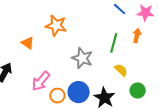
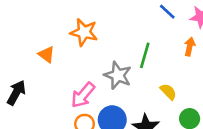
green line: (114, 43) -> (145, 55), moved
pink arrow: (41, 81) -> (83, 95), moved

